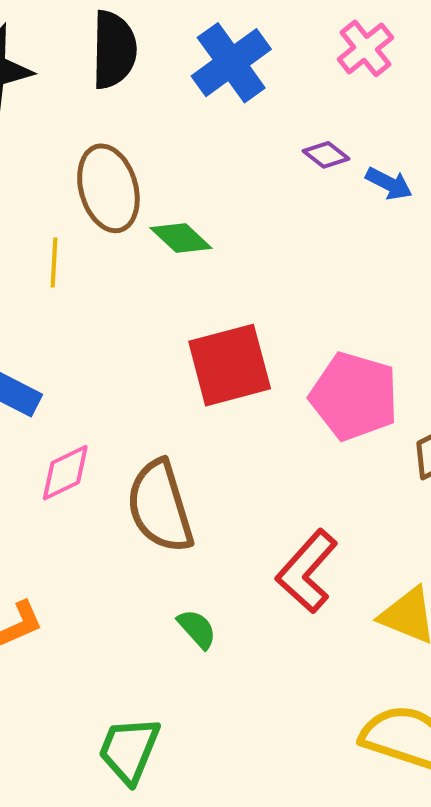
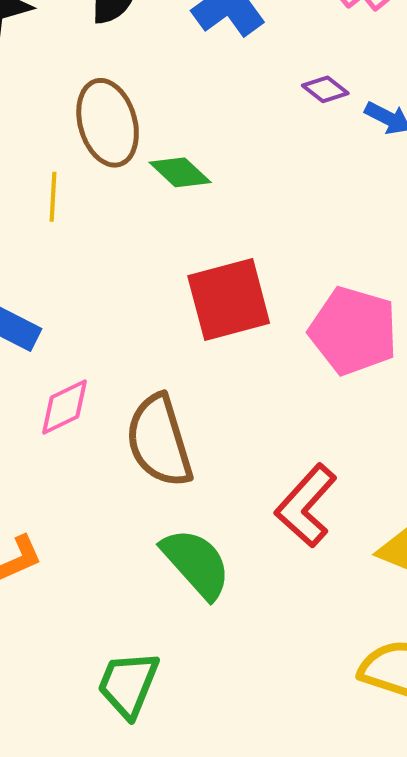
green semicircle: (197, 629) -> (196, 563), size x1.8

